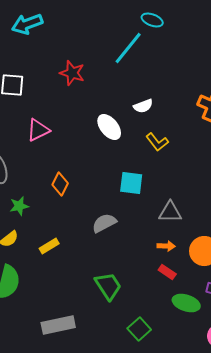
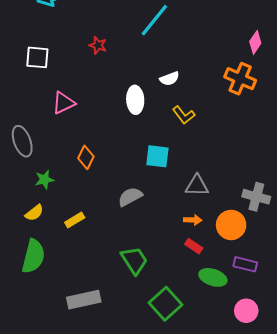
red star: (72, 73) -> (98, 45), size x0.7
white ellipse: (109, 127) -> (135, 100), turned 36
green square: (139, 329) -> (165, 304), size x1.4

